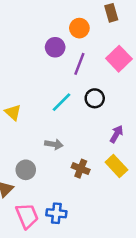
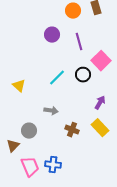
orange circle: (79, 28) -> (73, 11), moved
pink square: (119, 59) -> (101, 61), moved
purple line: (79, 64) -> (79, 42), moved, turned -36

